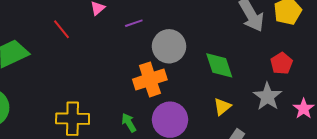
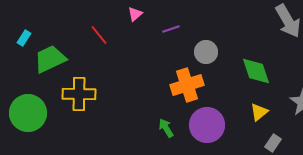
gray circle: (169, 46) -> (206, 52), size x0.7
yellow cross: (73, 119) -> (79, 94), moved

